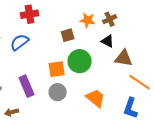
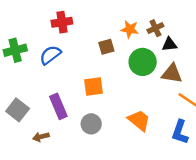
black triangle: (108, 41) -> (169, 44), moved, turned -32
green circle: (80, 61) -> (143, 62), moved
gray circle: (58, 92) -> (91, 124), moved

